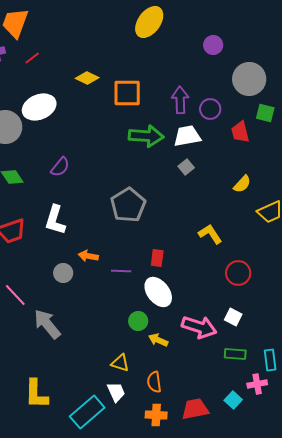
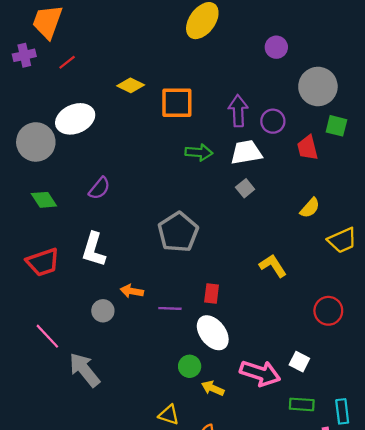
green arrow: (146, 136) -> (199, 152), size x0.7
red circle: (238, 273) -> (328, 311), moved

